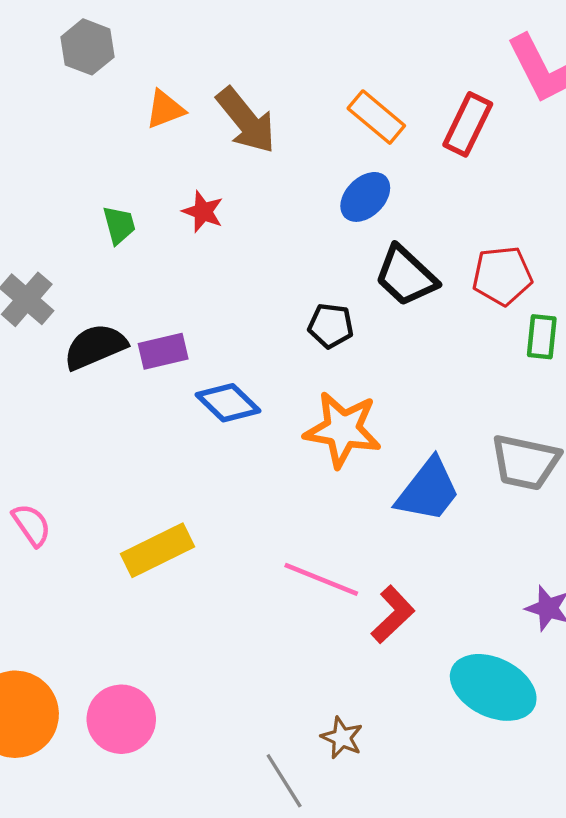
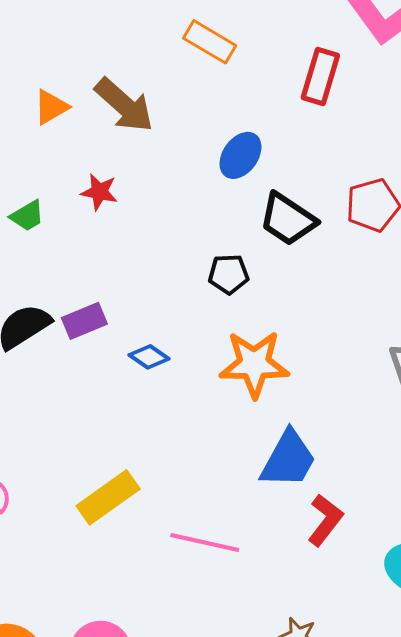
orange rectangle: (376, 117) -> (210, 42), moved
green trapezoid: (119, 225) -> (27, 216), turned 84
blue diamond: (228, 403) -> (149, 357), size x0.7
blue trapezoid: (428, 490) -> (288, 459), moved
pink line: (321, 579) -> (205, 542), moved

